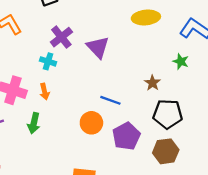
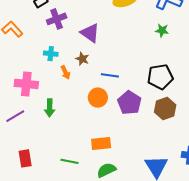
purple cross: (61, 37) -> (57, 19), moved, turned 30
brown star: (152, 83) -> (82, 59), moved
orange arrow: (45, 92) -> (65, 72), moved

